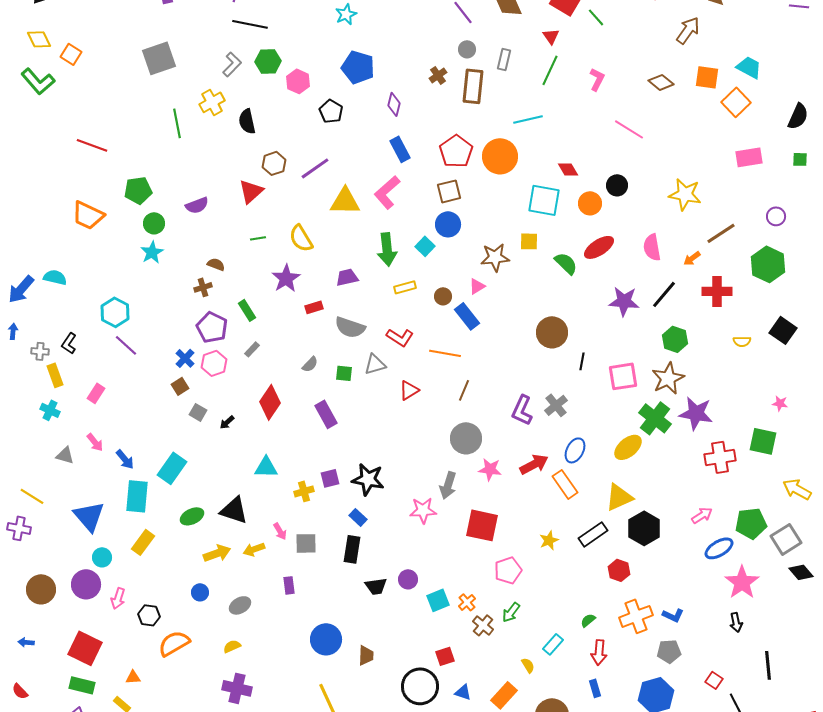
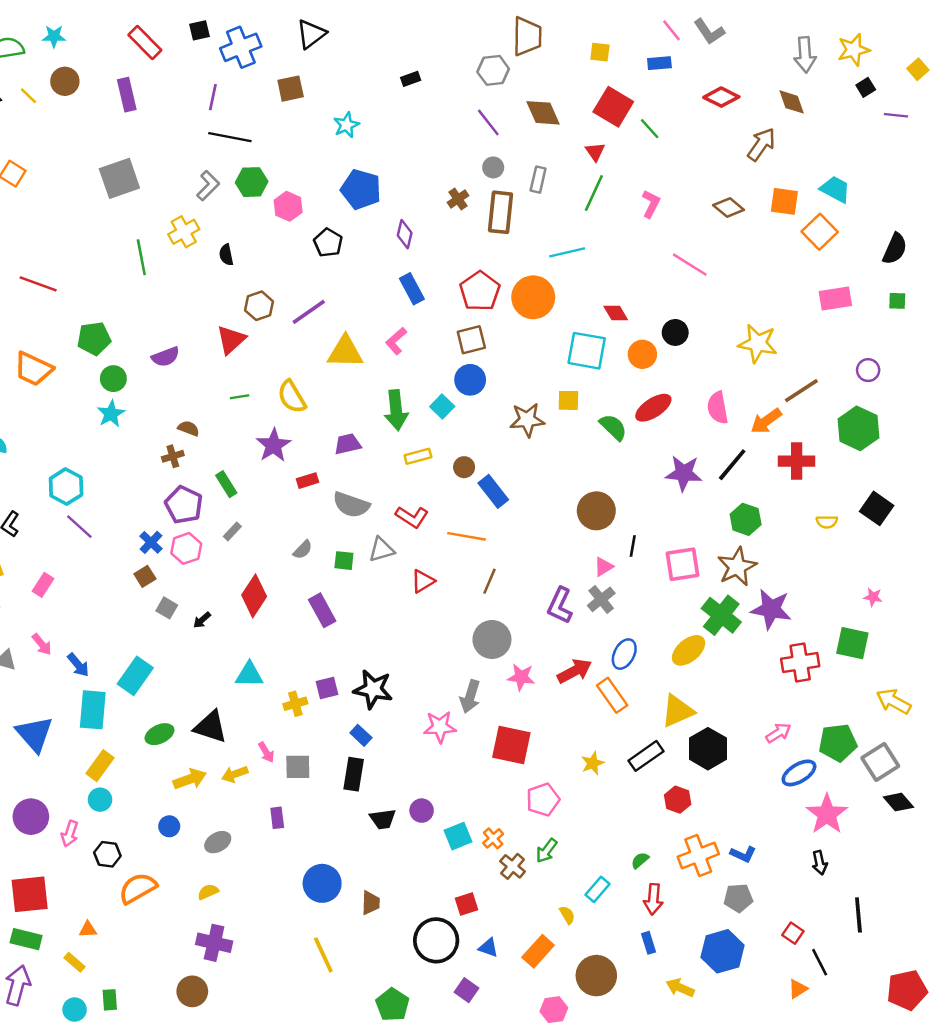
black semicircle: (247, 121) -> (226, 255), size x0.7
pink L-shape: (387, 192) -> (396, 341), size x0.7
orange arrow: (692, 258) -> (766, 421), size x1.5
pink triangle: (477, 286) -> (604, 567), moved
cyan circle: (102, 557) -> (100, 800), moved
red square: (85, 648) -> (30, 894), turned -32

